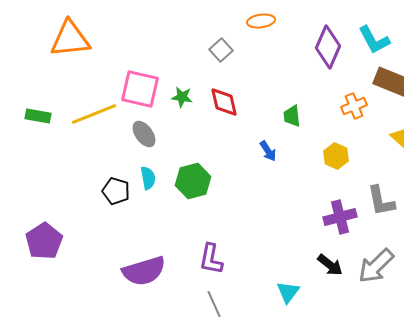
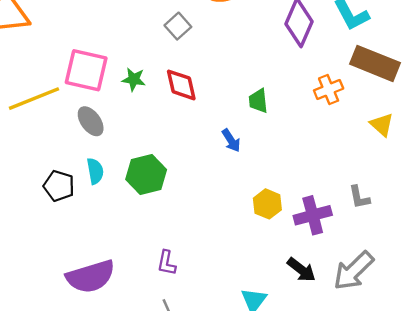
yellow hexagon: (336, 156) -> (267, 204), moved
gray L-shape: (381, 201) -> (359, 197), size x0.7
purple L-shape: (211, 259) -> (167, 263), size x0.7

